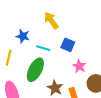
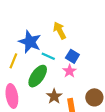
blue star: (23, 36) -> (30, 42), size x1.6
pink star: (79, 66) -> (70, 71), moved

